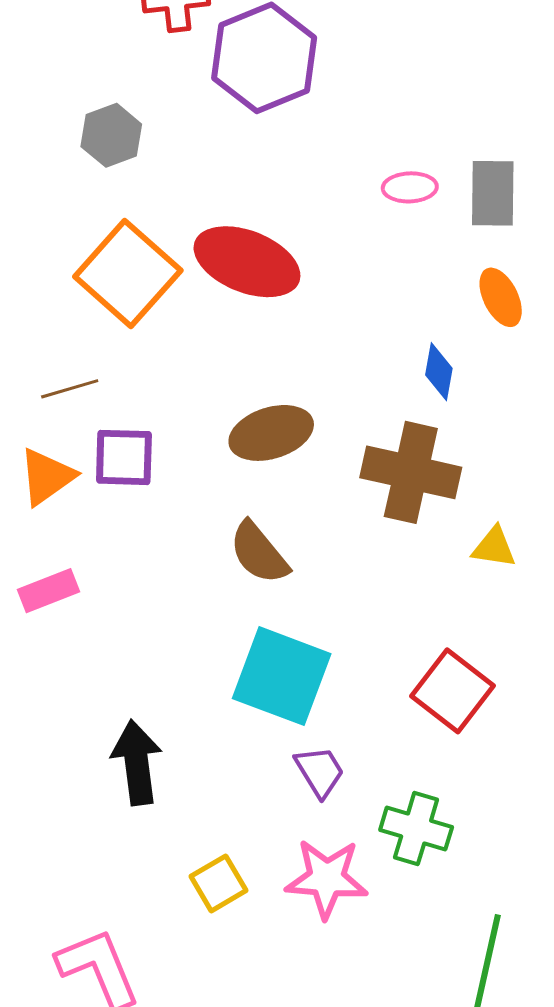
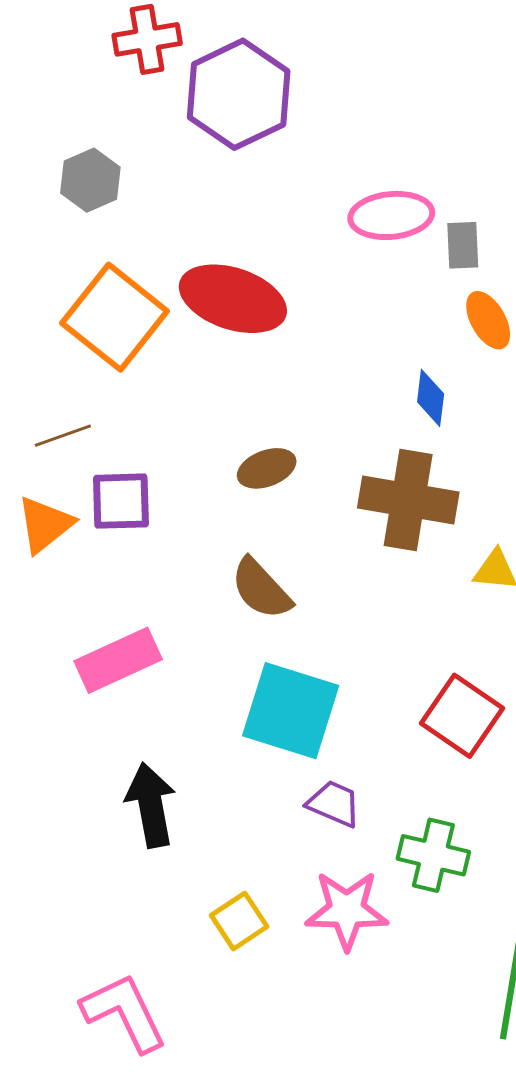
pink ellipse: (410, 187) -> (391, 215), size x1.5
gray rectangle: (493, 193) -> (463, 245), moved, size x0.7
brown ellipse: (271, 433) -> (267, 468), size x0.7
pink rectangle: (49, 591) -> (118, 660), moved, size x1.4
purple trapezoid: (320, 771) -> (334, 804), turned -32

